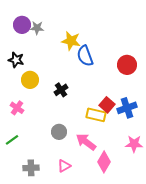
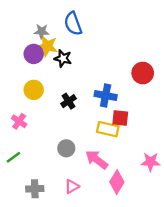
purple circle: (22, 25) -> (34, 54), moved
yellow star: (71, 41) -> (47, 46), moved
blue semicircle: (85, 56) -> (73, 24), moved
black star: (16, 60) -> (63, 58), moved
red square: (107, 105) -> (120, 118), turned -35
blue cross: (127, 108) -> (106, 95), moved, turned 30

